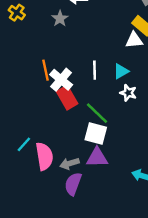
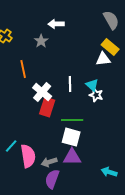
orange line: (46, 70) -> (23, 69), moved
cyan triangle: (121, 71) -> (92, 85), turned -48
white star: (128, 93) -> (96, 95), moved
red rectangle: (67, 98) -> (47, 107), turned 48
green line: (97, 113) -> (72, 120), turned -45

